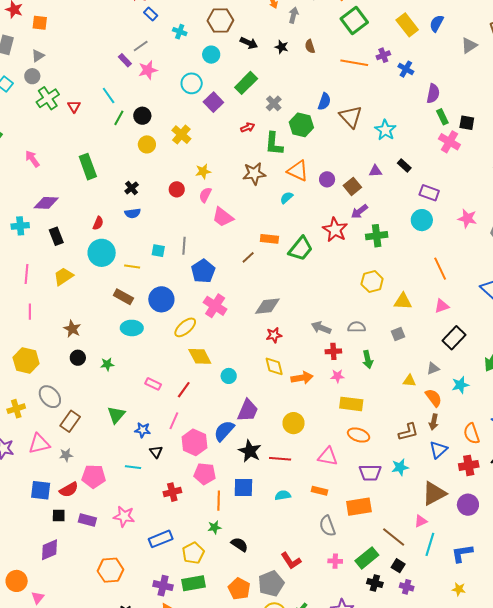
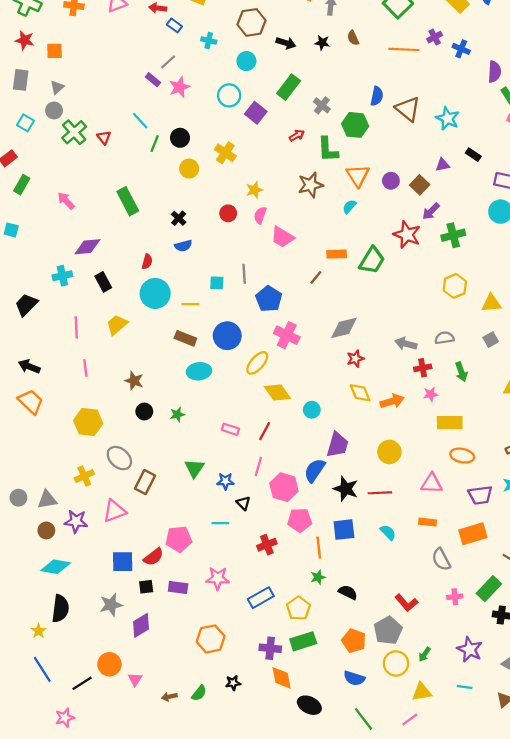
orange triangle: (298, 171) -> (358, 176), turned 40
gray star: (66, 455) -> (111, 605), moved, size x1.5
cyan semicircle: (283, 495) -> (388, 532), turned 63

